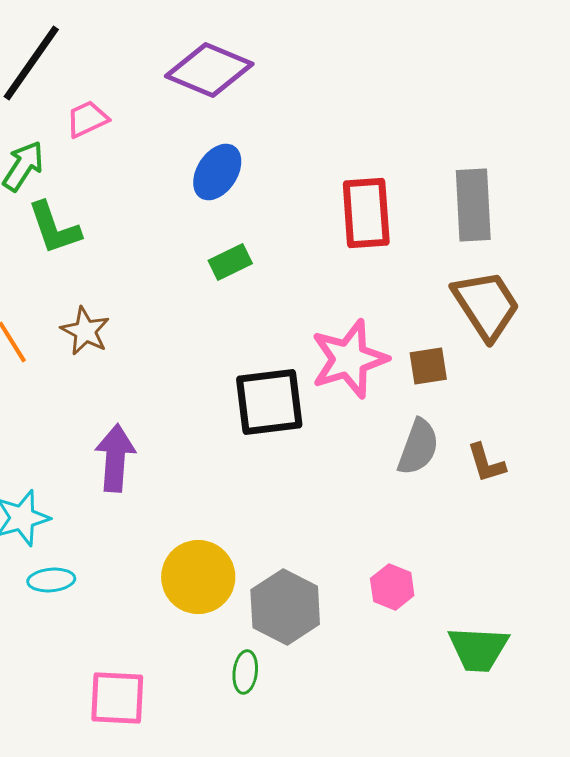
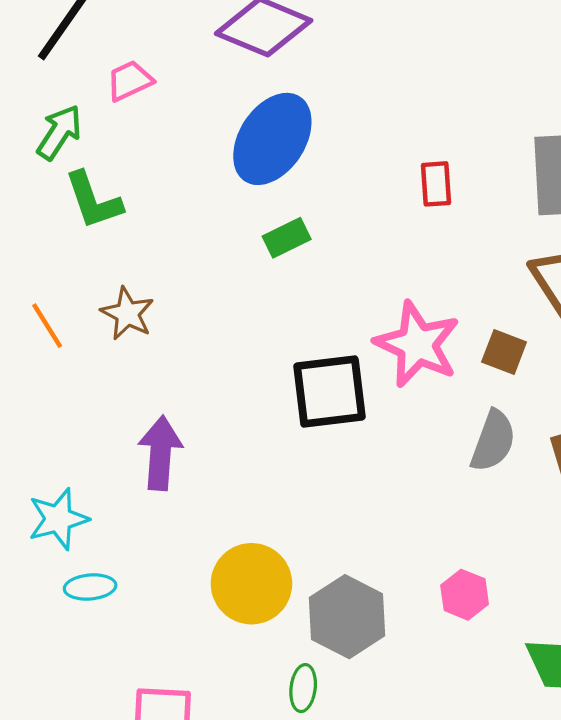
blue ellipse: (217, 172) -> (272, 139), size x1.5
red rectangle: (366, 213) -> (436, 184), size x0.6
pink star: (349, 359) -> (417, 344), turned -30
brown square: (428, 366) -> (504, 352), turned 30

